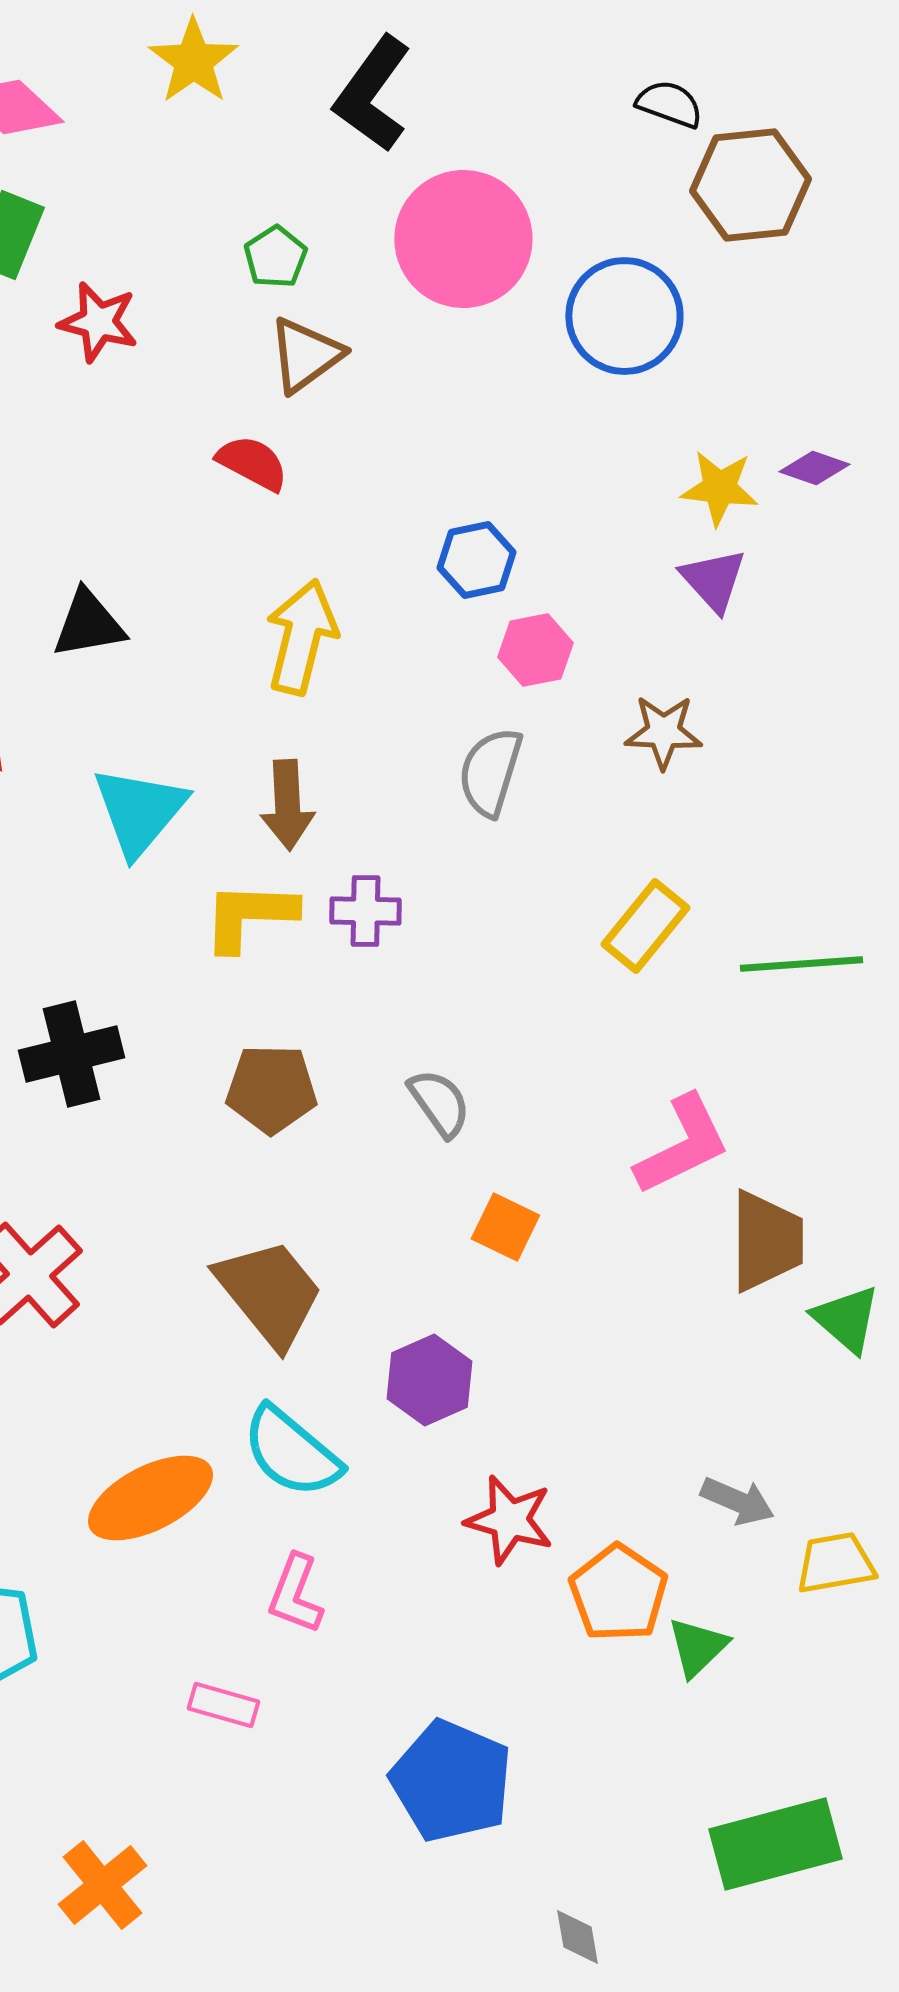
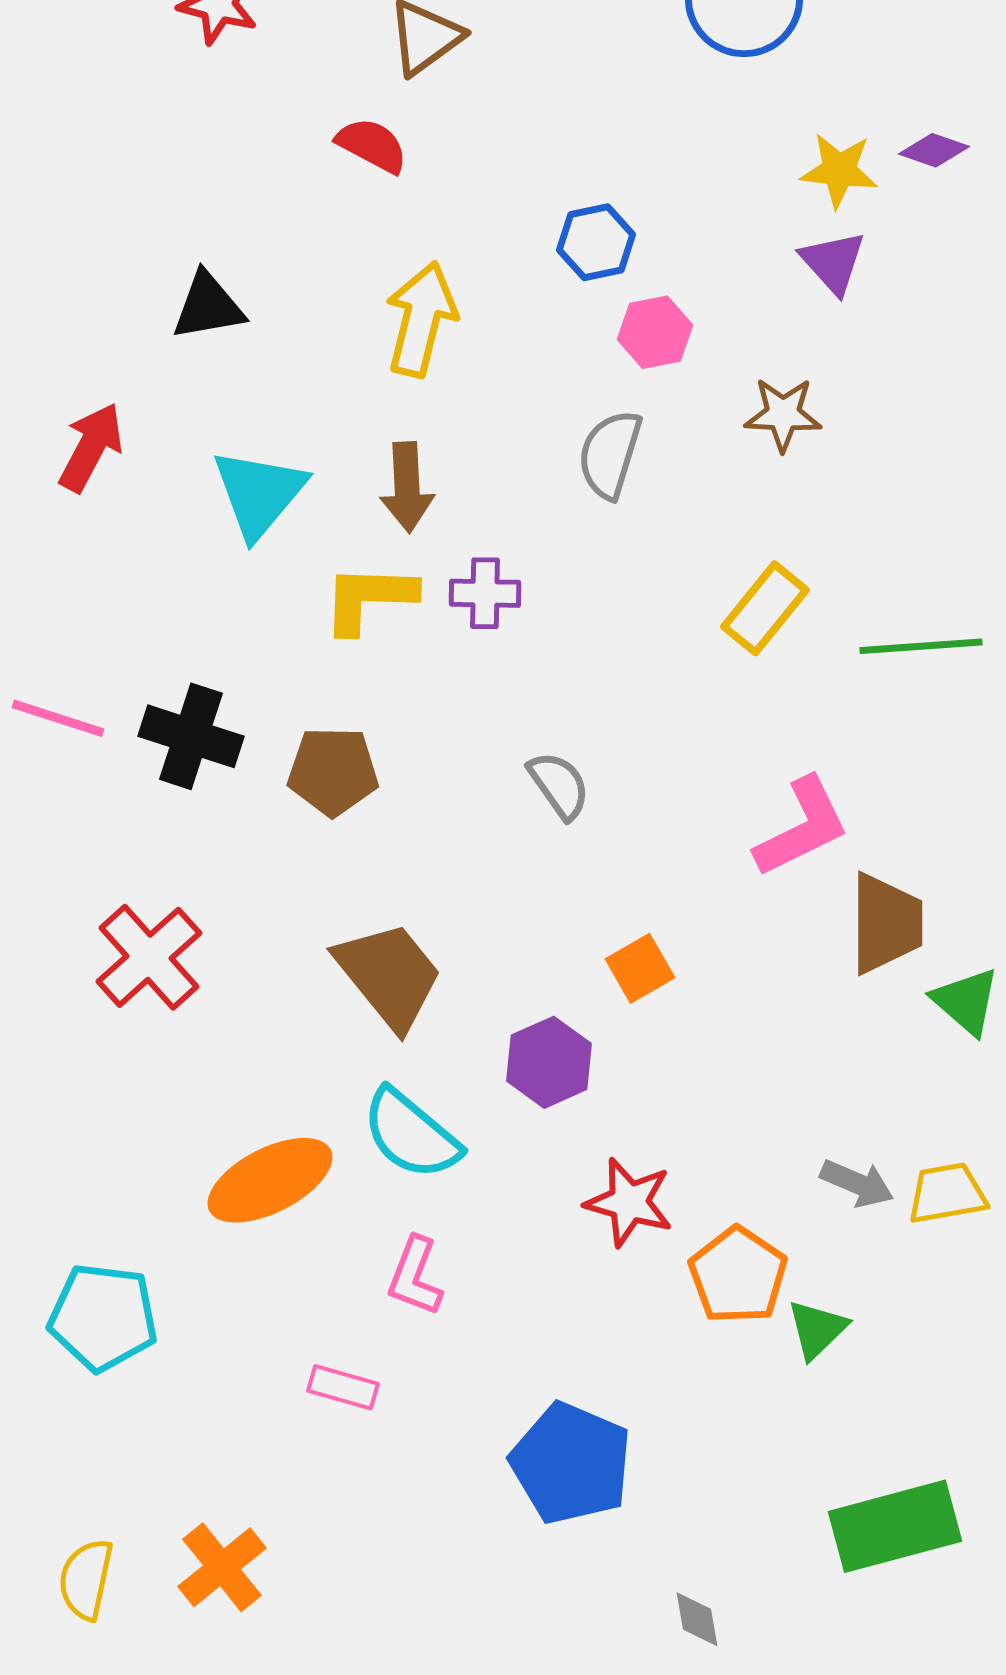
black cross: (71, 1054) -> (191, 736), turned 32
brown pentagon: (271, 1089) -> (333, 771), moved
orange square: (505, 1227) -> (640, 968), moved, turned 34
yellow trapezoid: (835, 1563) -> (947, 1193), moved

